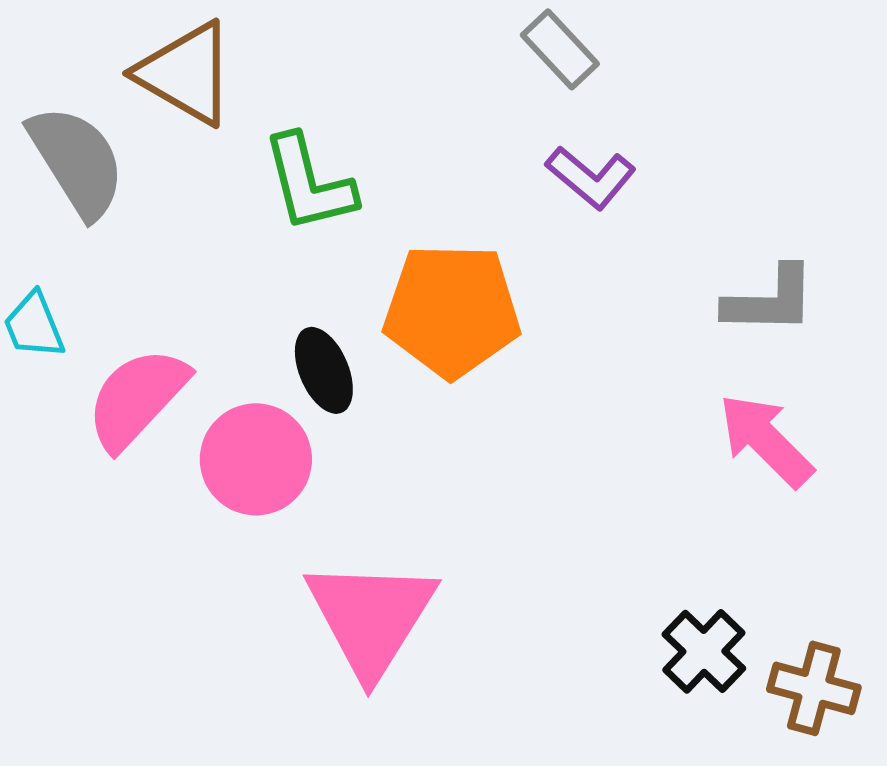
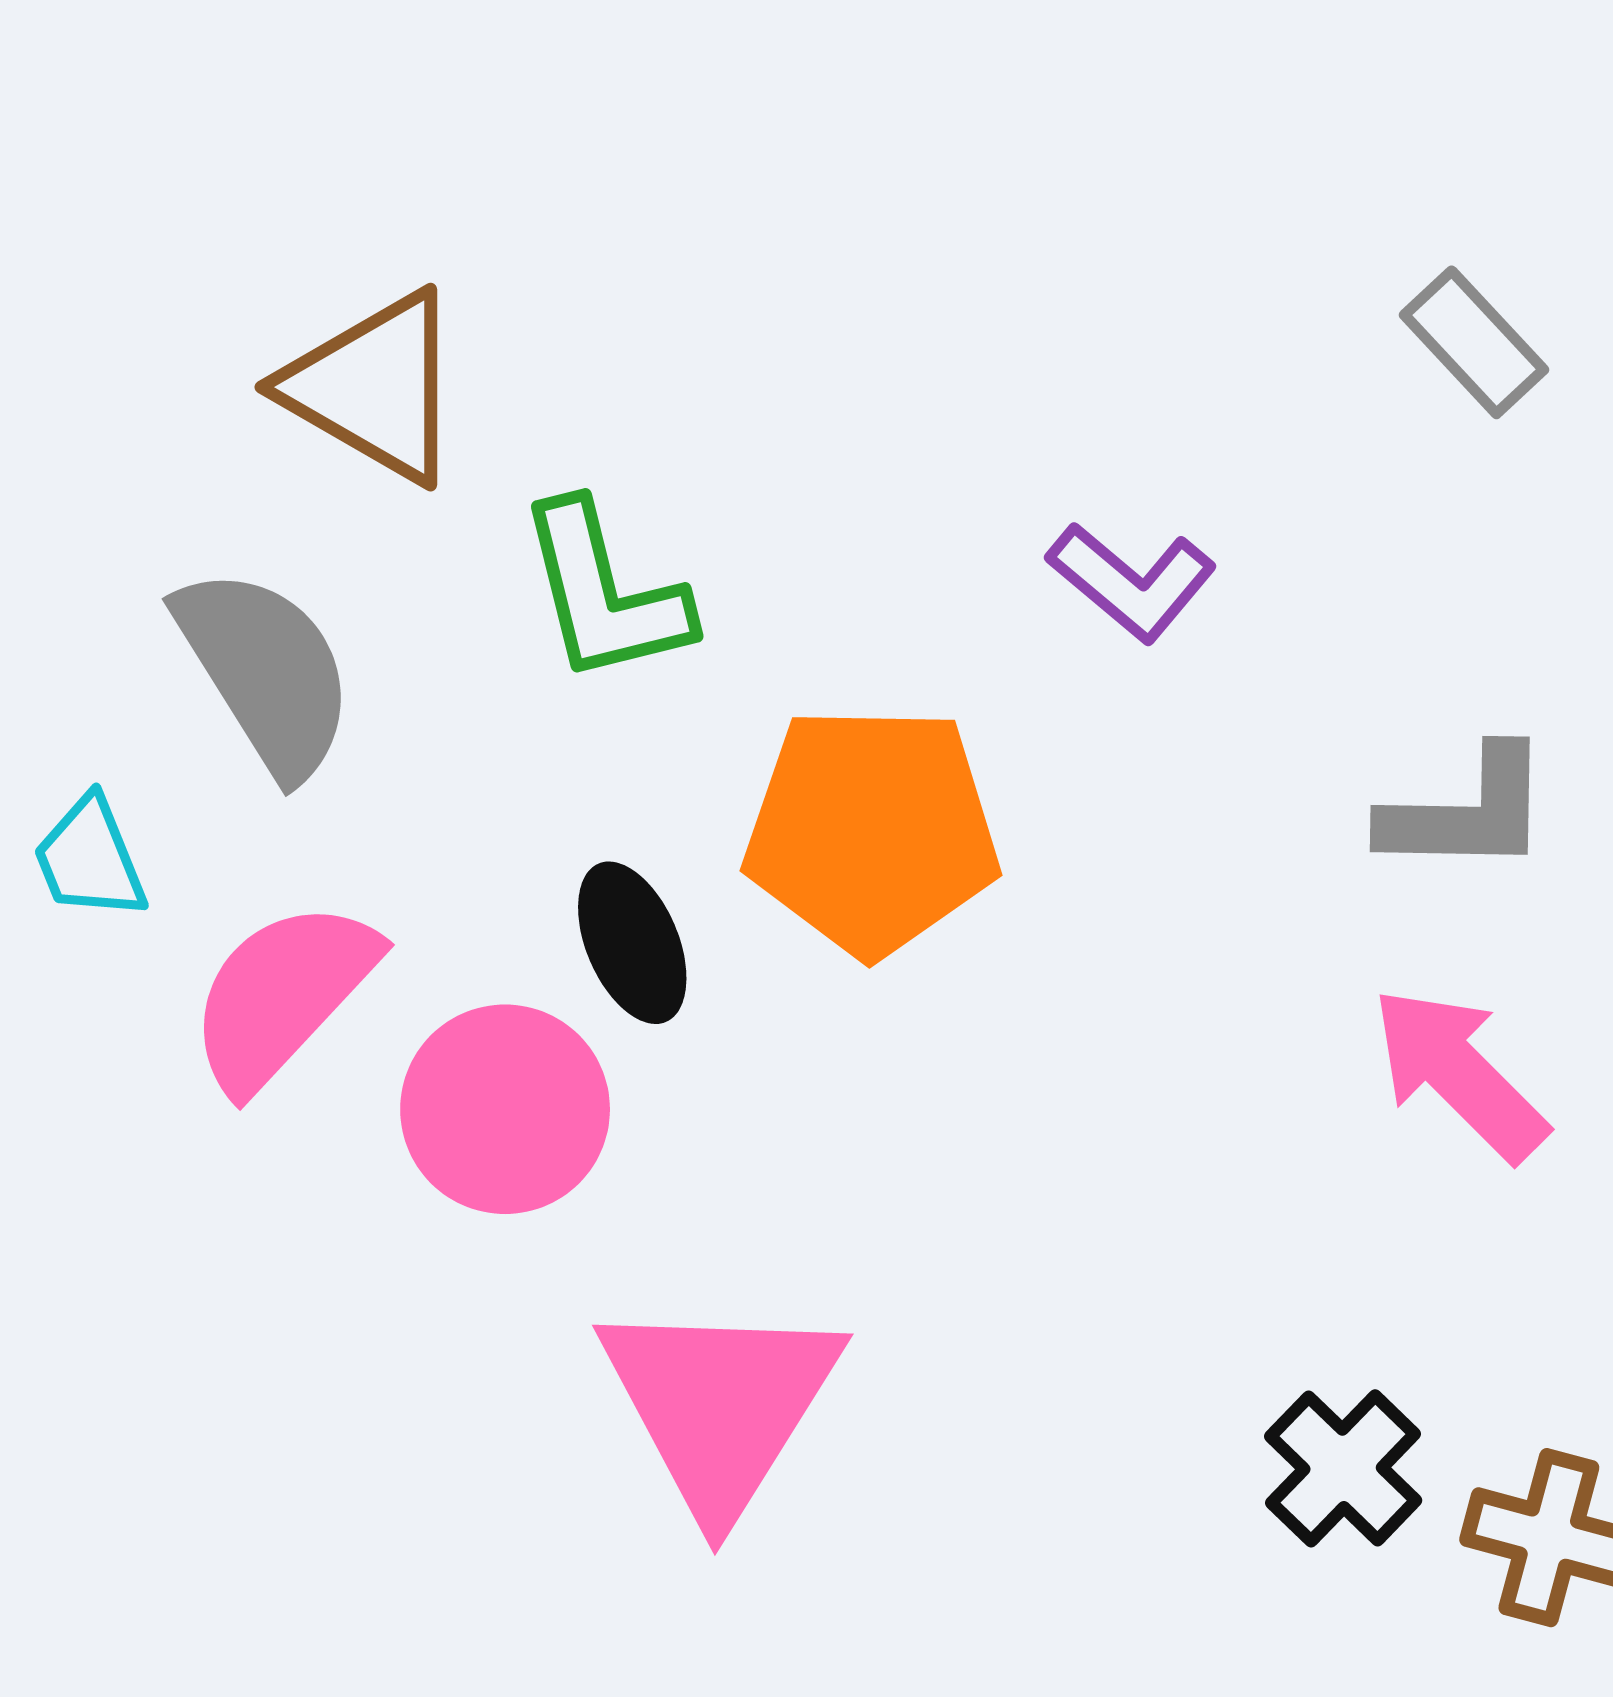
gray rectangle: (560, 49) -> (1474, 342), moved
gray semicircle: (77, 161) -> (266, 672), moved

